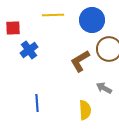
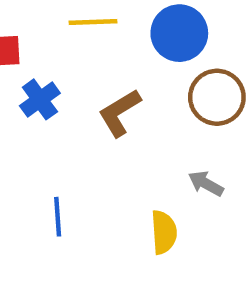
brown L-shape: (80, 61) -> (120, 113), moved

